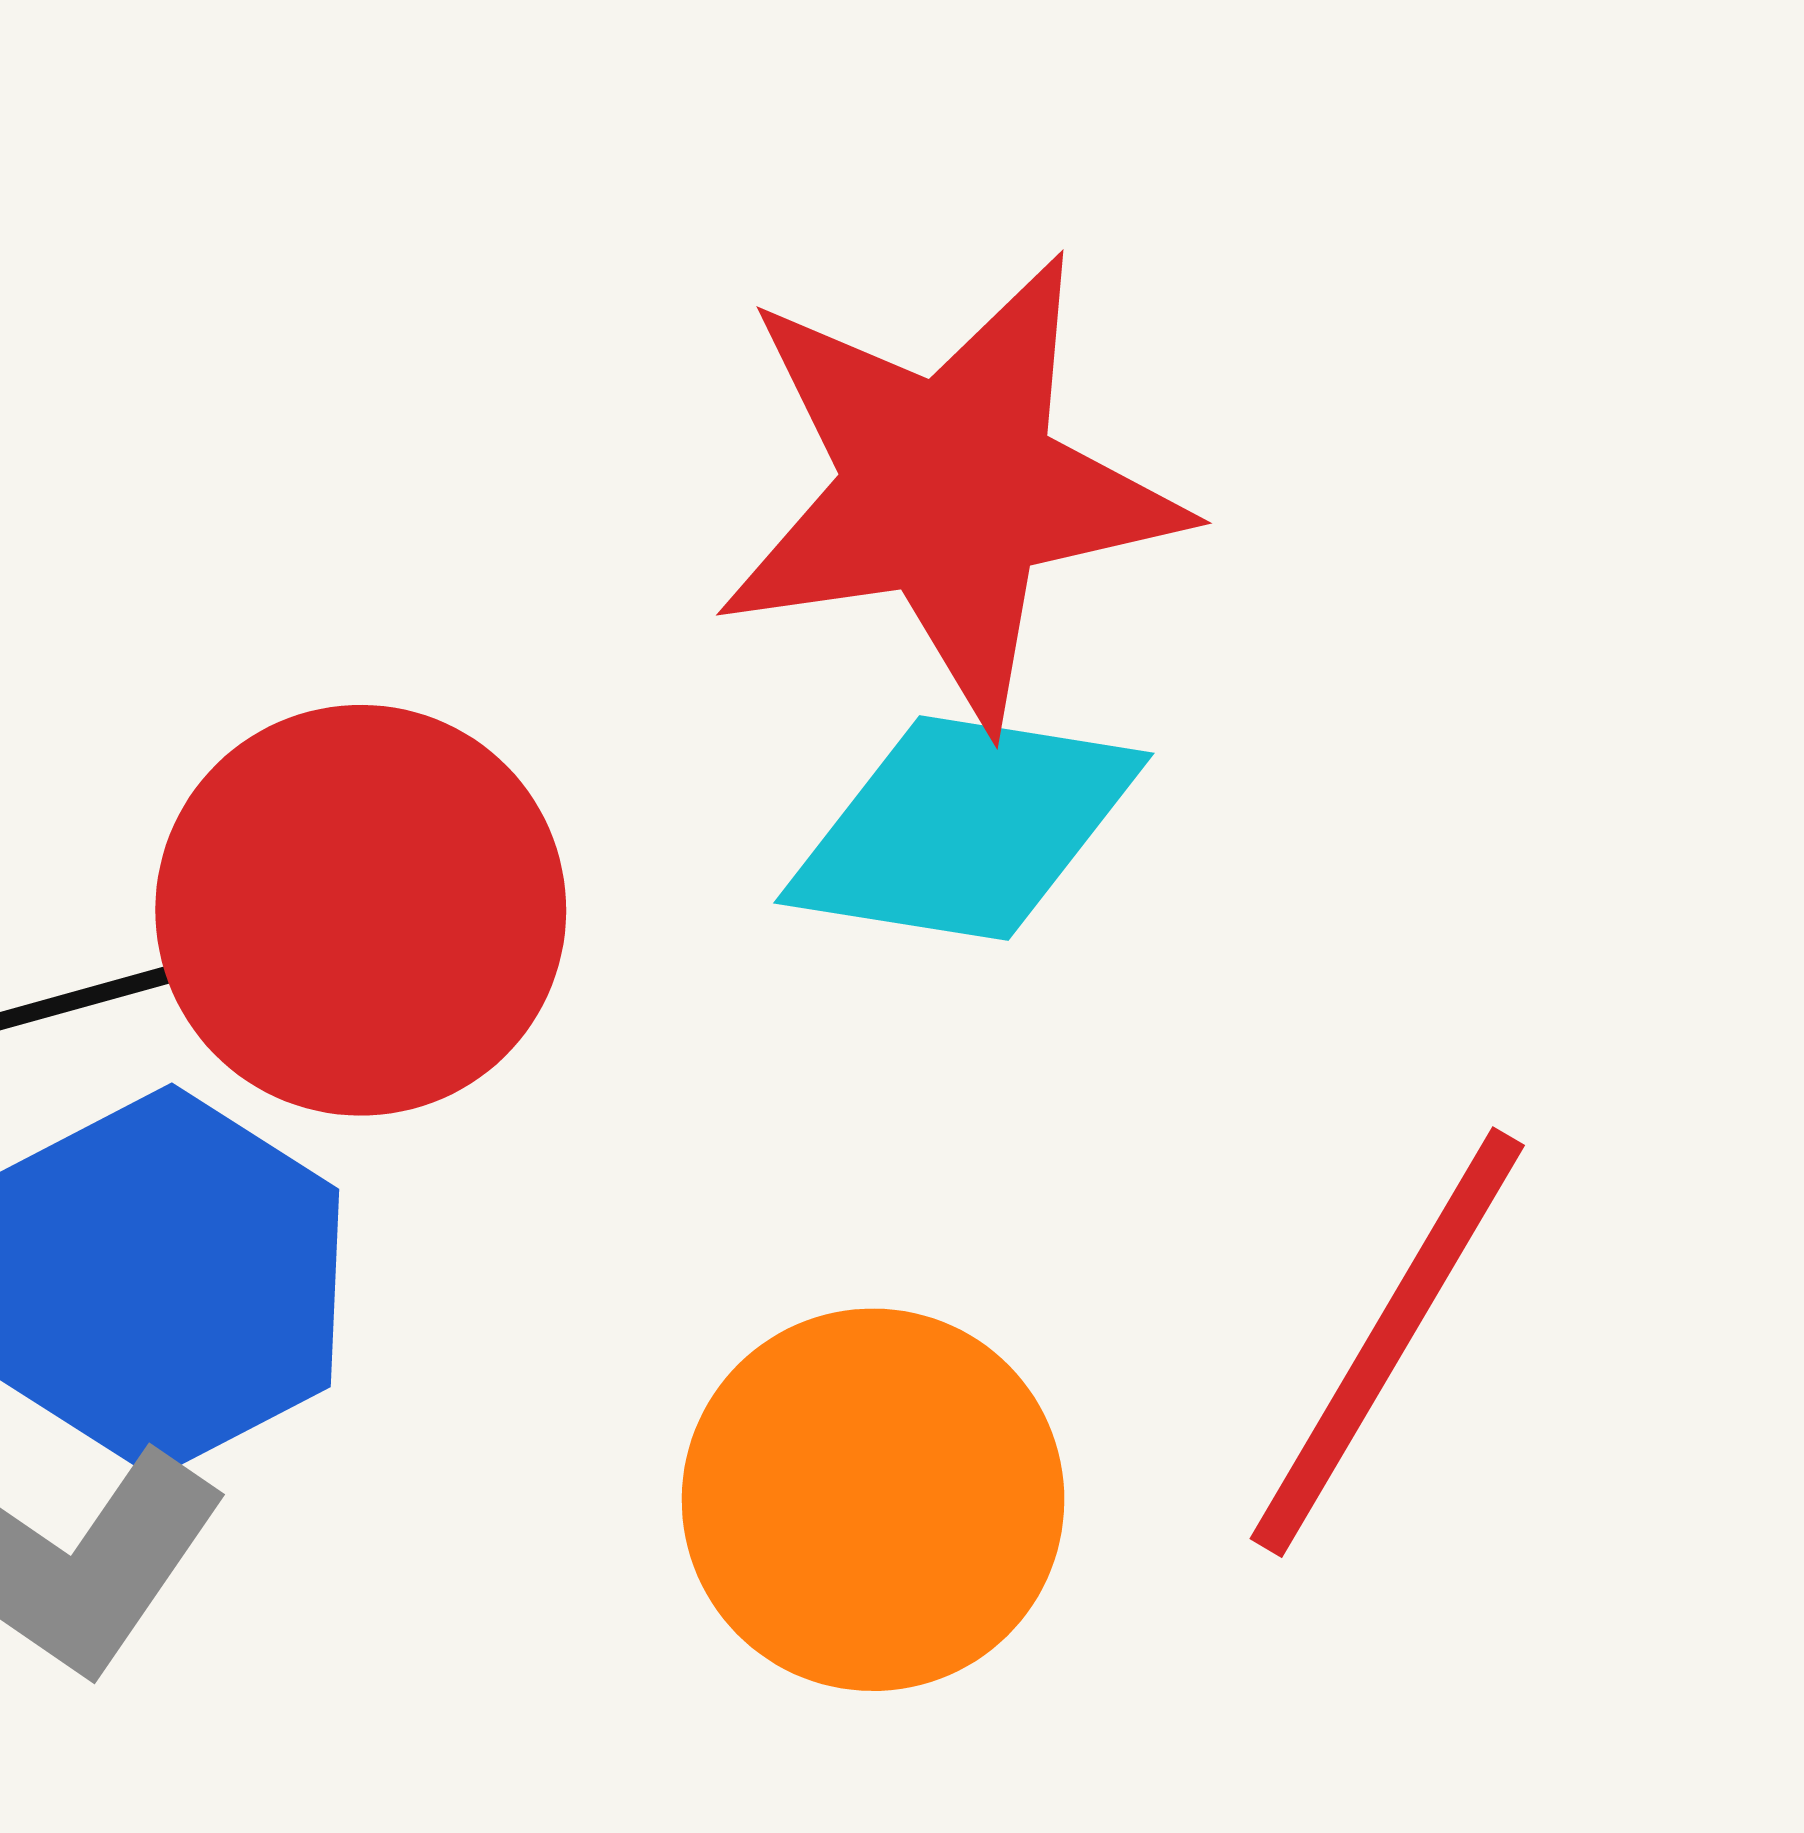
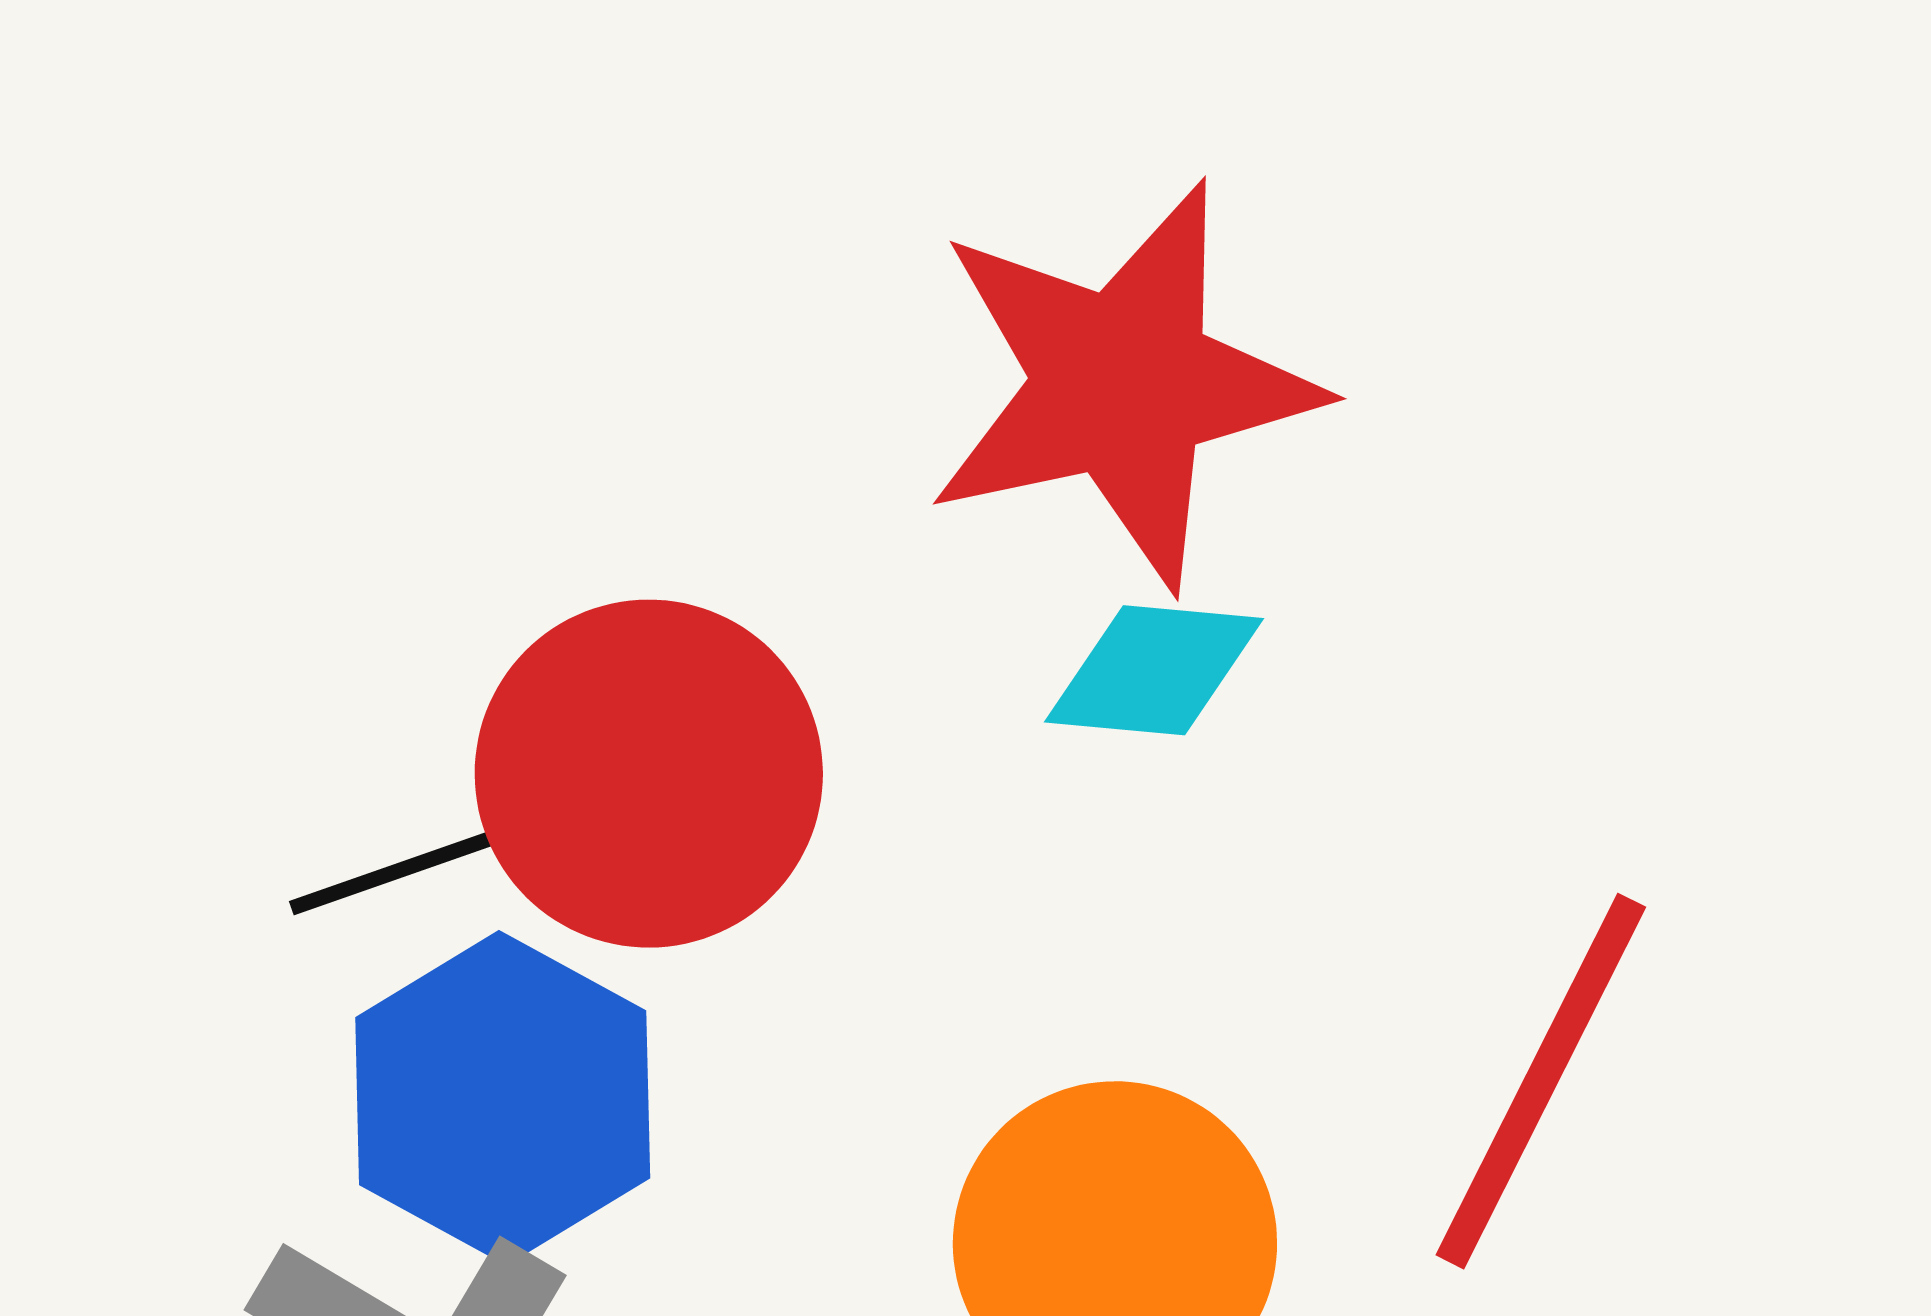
cyan diamond: (964, 828) -> (1154, 670), size x0.7

